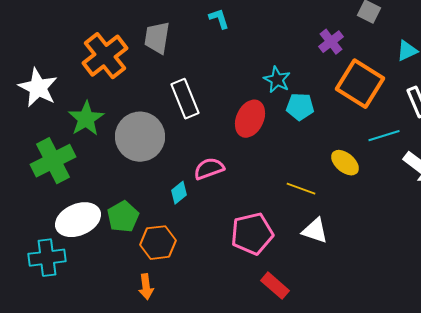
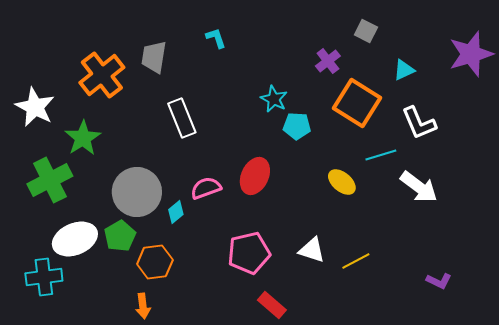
red ellipse: (250, 119) -> (255, 176), moved
gray circle: (140, 137) -> (137, 192), moved
yellow line: (301, 189) -> (356, 261), moved, turned -48

